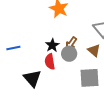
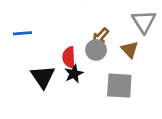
black star: (52, 45) -> (74, 74), moved

